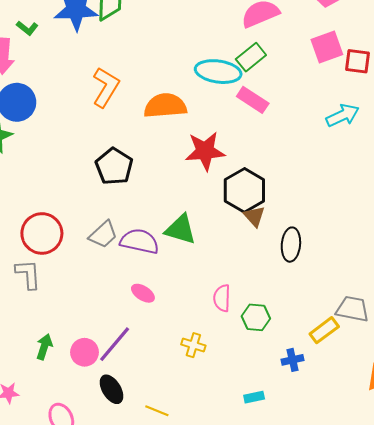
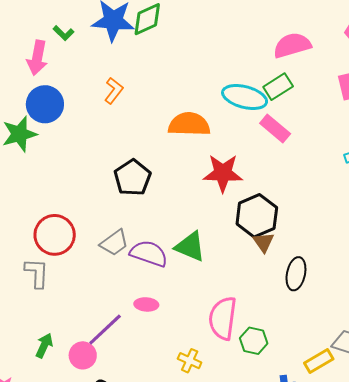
orange L-shape: (106, 87) -> (114, 91), moved, size x0.7
pink ellipse: (143, 293) -> (146, 304), turned -35
pink semicircle: (222, 298) -> (223, 318), size x1.6
purple line: (115, 344) -> (105, 329), moved

